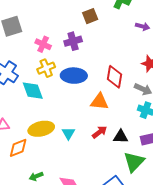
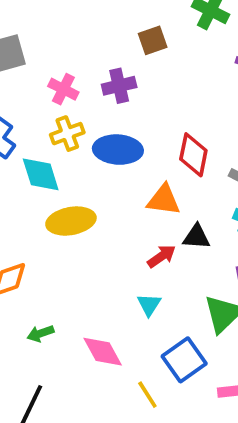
yellow ellipse: (41, 129) -> (71, 221), moved
cyan triangle: (68, 133) -> (149, 305), moved
black triangle: (121, 137) -> (196, 237), moved

